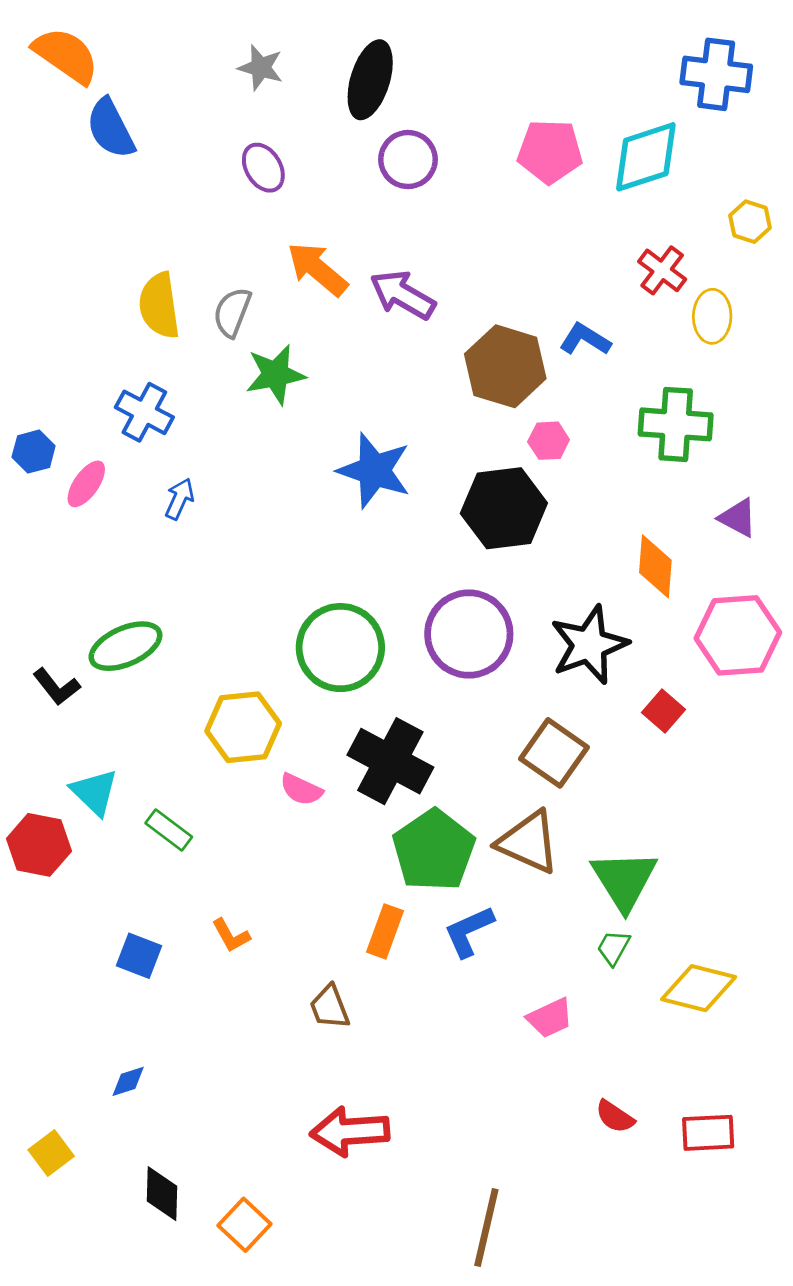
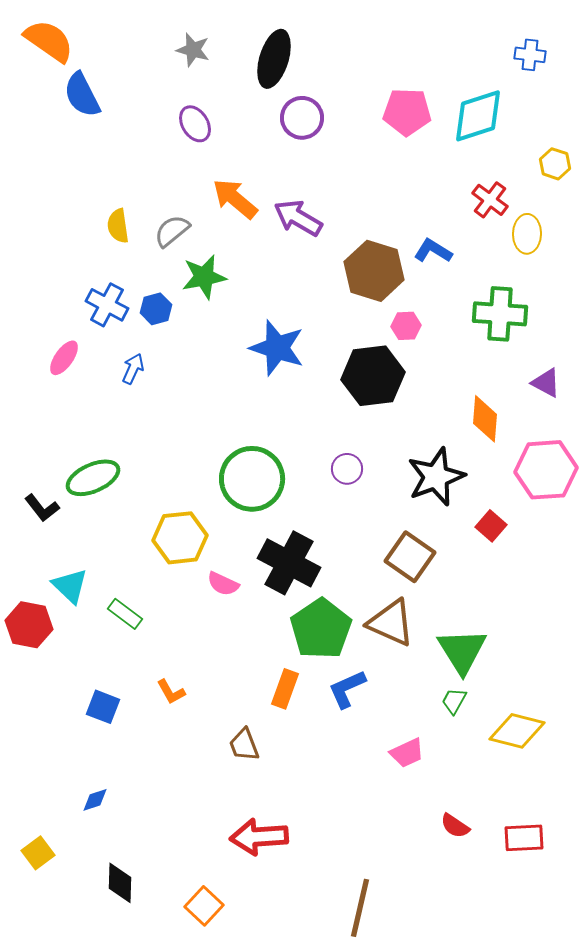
blue cross: (716, 74) -> (530, 55), size x0.6
yellow semicircle: (159, 306) -> (118, 226), size x0.7
gray semicircle: (232, 312) -> (172, 231), turned 30
blue hexagon: (34, 452) -> (156, 309), moved
purple circle: (469, 634) -> (347, 469), size x0.5
orange square: (244, 1225) -> (204, 906), moved

